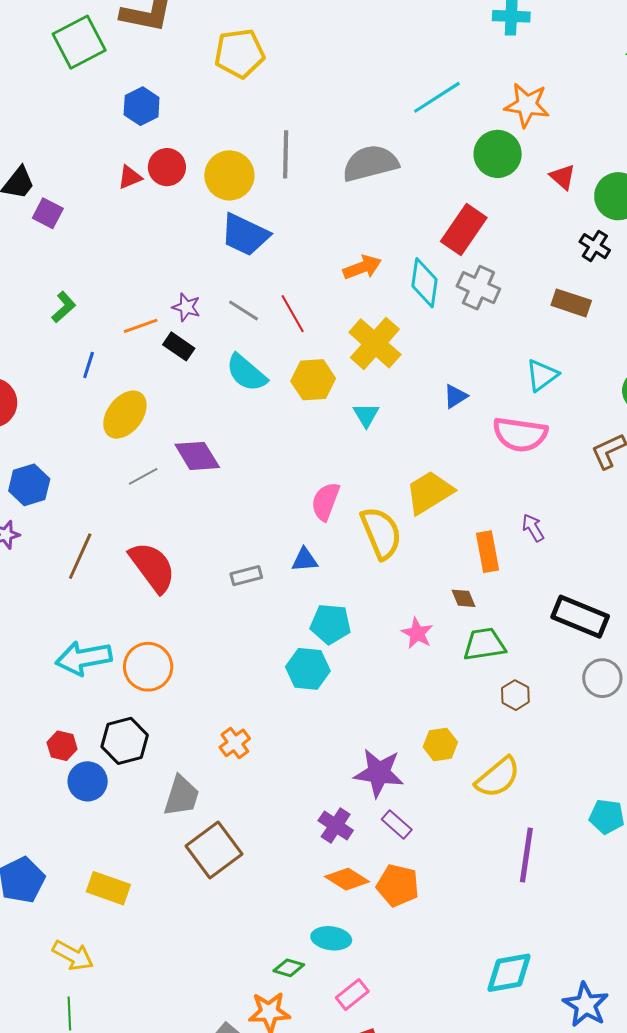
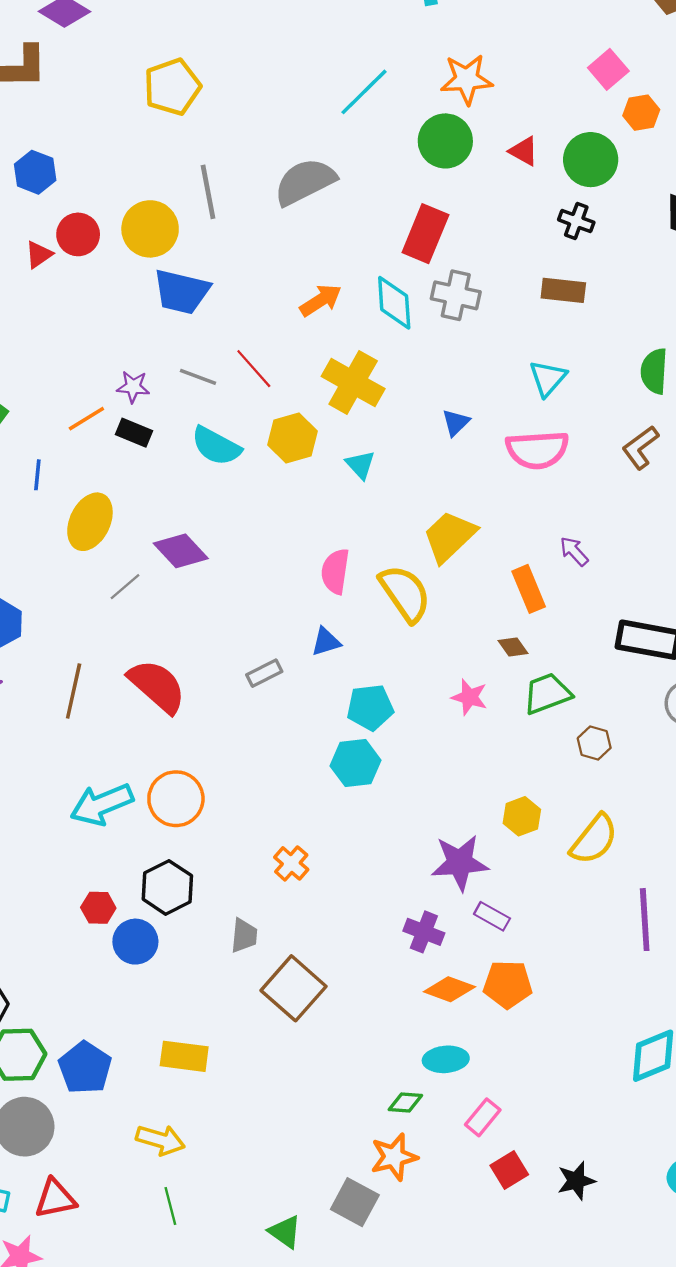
yellow pentagon: (239, 53) -> (172, 87), moved
gray trapezoid: (181, 796) -> (244, 936), size x0.7

